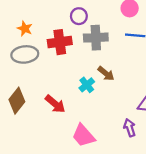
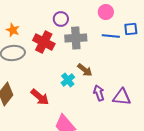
red cross: (60, 42) -> (44, 42), turned 35
purple arrow: (130, 128) -> (99, 93), moved

